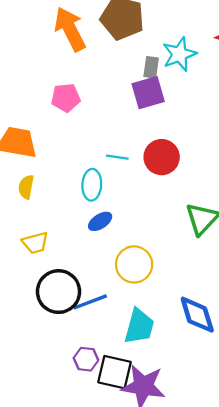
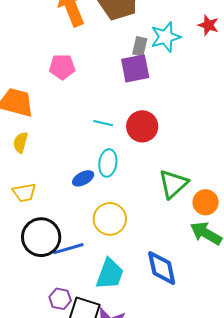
cyan ellipse: (92, 185) -> (108, 163), moved

